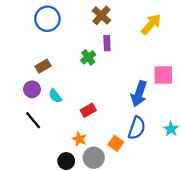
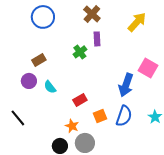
pink square: (163, 75) -> (148, 68), turned 30
black line: (33, 120) -> (18, 118), moved
orange square: (116, 143) -> (100, 116), moved, turned 32

